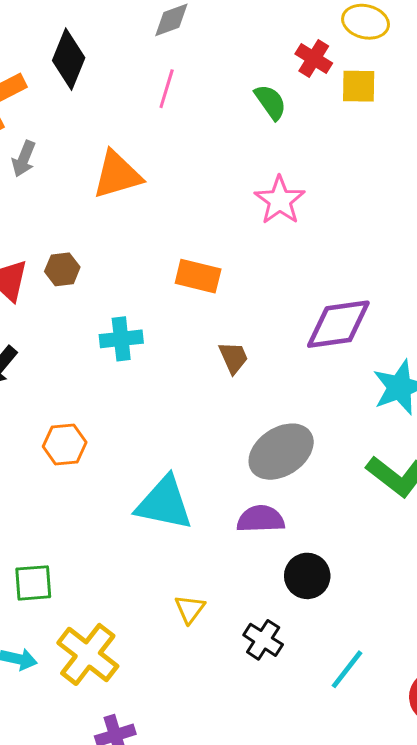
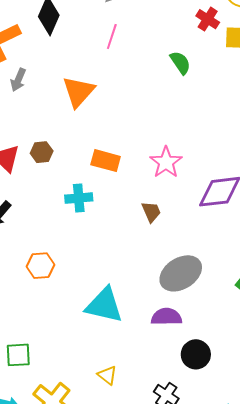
green semicircle: (270, 102) -> (180, 63), moved
orange triangle: (117, 175) -> (78, 92), turned -33
pink star: (280, 200) -> (166, 162), moved
orange rectangle: (198, 276) -> (106, 161), moved
yellow triangle: (190, 609) -> (107, 375), moved, turned -30

